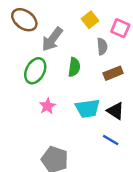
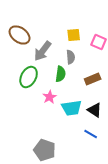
yellow square: (90, 20) -> (74, 35), turned 32
gray semicircle: (102, 46) -> (71, 57), moved
pink star: (47, 106) -> (50, 97), moved

